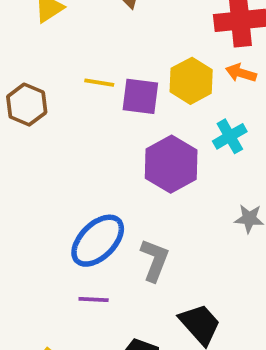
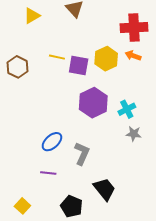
cyan cross: (230, 136) -> (127, 109), moved
blue ellipse: (98, 241) -> (52, 142), size x0.7

